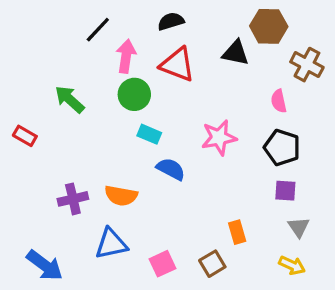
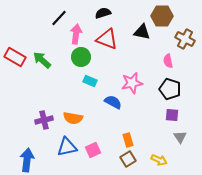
red rectangle: (25, 136) -> (15, 57), moved, size x1.5
blue semicircle: (171, 169) -> (113, 102), moved
orange rectangle: (237, 232) -> (128, 140), moved
pink square: (163, 264) -> (93, 150), moved
blue arrow: (45, 265) -> (27, 160), turned -120
yellow arrow: (292, 265) -> (159, 160), moved

